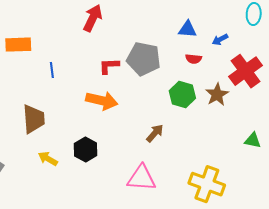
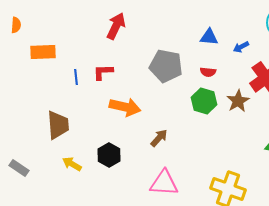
red semicircle: (194, 59) -> (208, 72), moved
red L-shape: (109, 66) -> (103, 72), moved
brown arrow: (155, 133) -> (159, 138), moved

